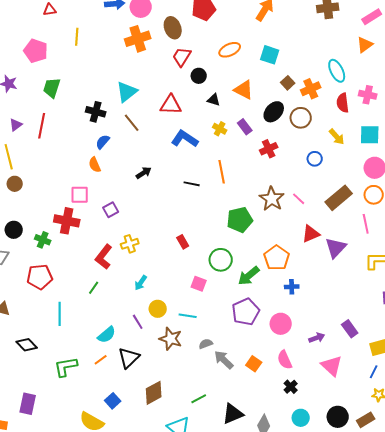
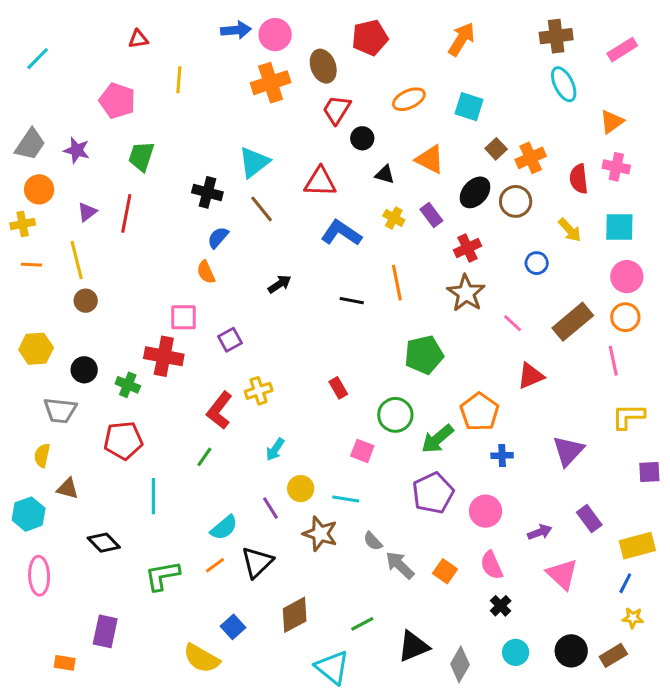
orange triangle: (365, 45) -> (612, 122), moved
cyan ellipse: (337, 71) -> (564, 84), moved
brown star: (272, 199) -> (466, 293), moved
purple triangle: (336, 248) -> (568, 451), moved
gray semicircle: (206, 344) -> (373, 541), turned -112

